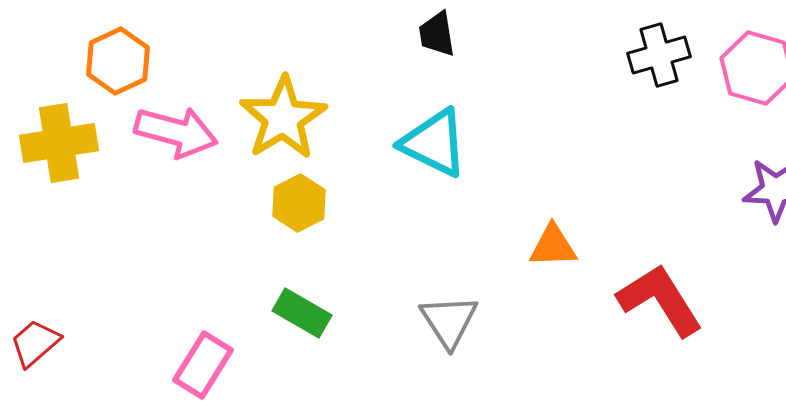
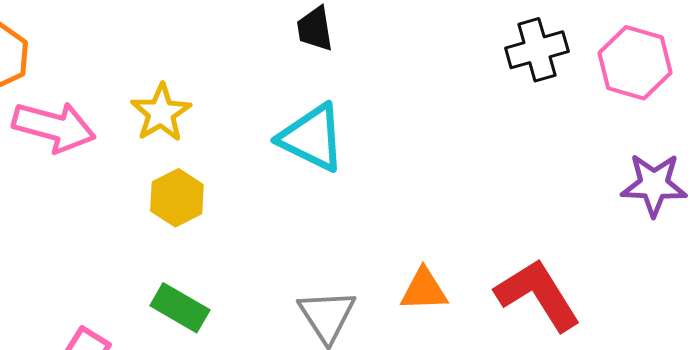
yellow star: (283, 118) -> (161, 113), size x0.7
orange triangle: (553, 246) -> (424, 290), moved

